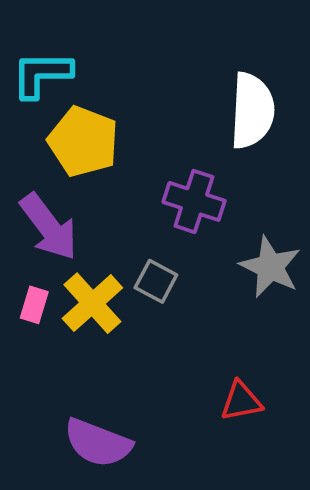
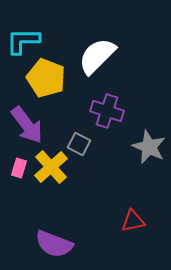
white semicircle: (252, 111) -> (97, 56), moved, turned -138
gray square: (156, 281) -> (79, 144), moved

